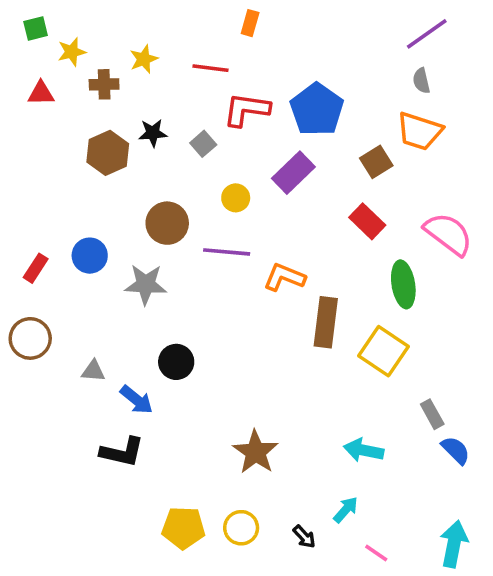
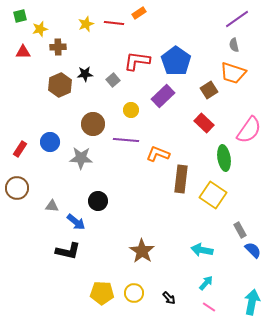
orange rectangle: (250, 23) -> (139, 13), turned 40
yellow star: (144, 59) -> (86, 24), moved
red line: (210, 68) -> (114, 23), moved
pink semicircle: (448, 234) -> (249, 130), turned 88
cyan arrow: (346, 510) -> (206, 283), moved

